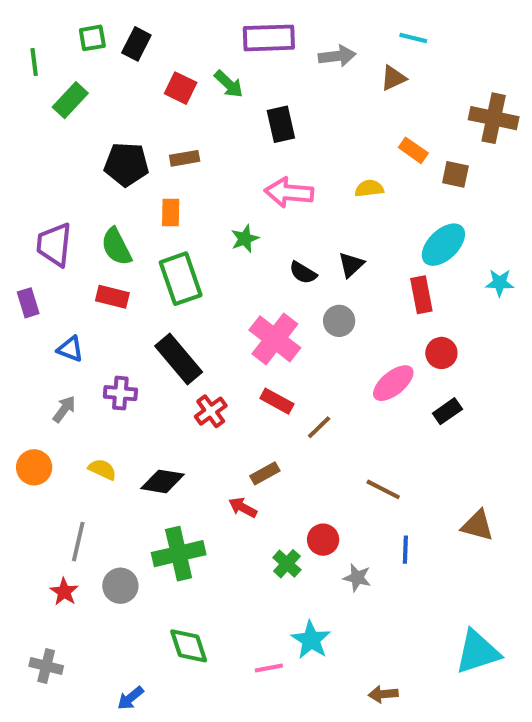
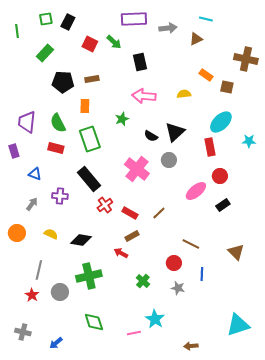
green rectangle: (70, 100) -> (45, 53), moved
black triangle: (351, 265) -> (175, 132), size x1.5
red rectangle: (277, 401) -> (130, 213), moved
brown triangle: (478, 526) -> (236, 252), moved, turned 30
red circle: (323, 540) -> (174, 263), moved
blue arrow: (130, 698) -> (56, 343), moved

